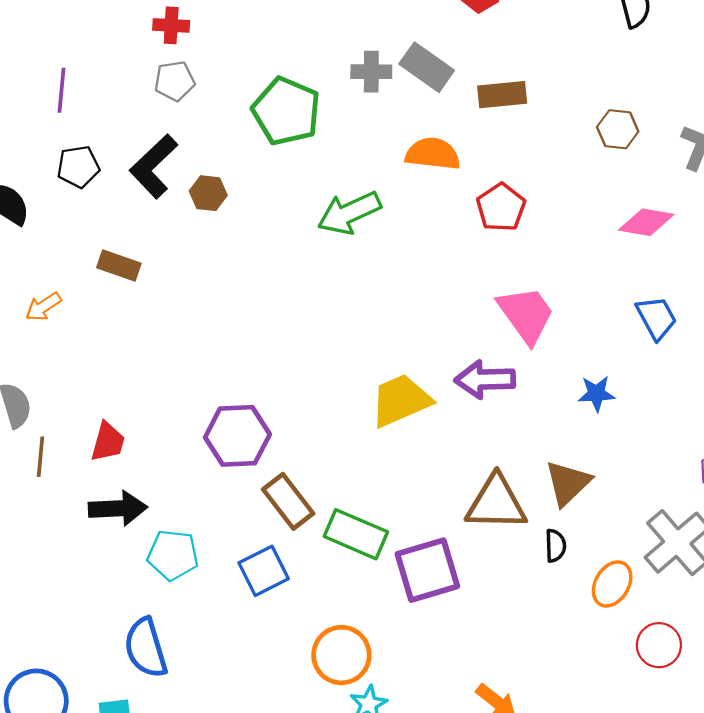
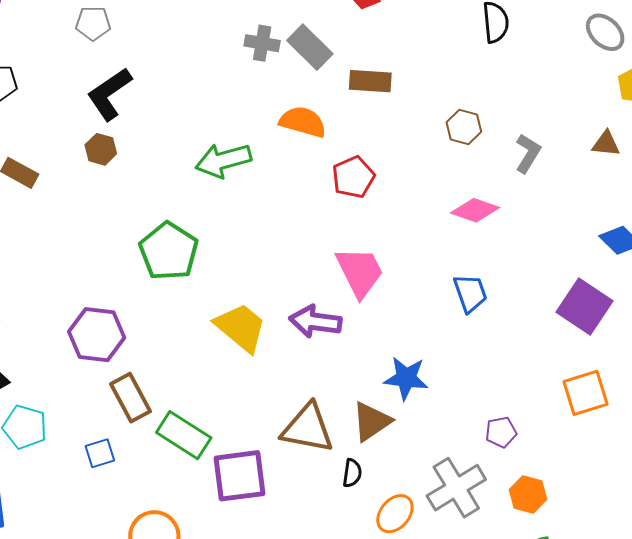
green pentagon: (286, 111) -> (169, 251), moved
black L-shape: (154, 166) -> (109, 94), moved
brown hexagon: (208, 193) -> (101, 149), moved
blue star: (596, 394) -> (406, 378), moved, size x1.4
yellow trapezoid: (401, 400) -> (241, 327), turned 54
blue square: (264, 571) -> (100, 453), size x0.7

